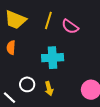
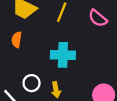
pink semicircle: (70, 27) -> (98, 18), moved

